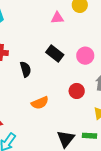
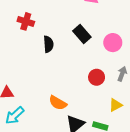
orange semicircle: (40, 103) -> (58, 103), moved, turned 42

